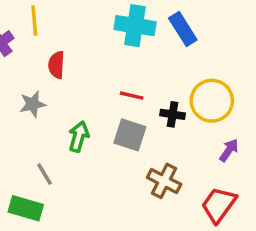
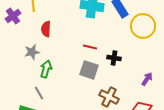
yellow circle: (212, 101) -> (143, 26), moved
green arrow: (79, 137) -> (46, 69), moved

